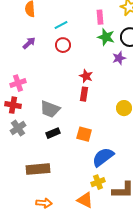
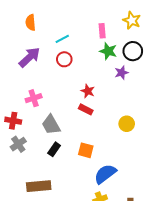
purple arrow: (29, 43) -> (30, 57), size x1.6
pink cross: (18, 83) -> (34, 98), moved
red rectangle: (84, 94) -> (86, 109), turned -72
gray trapezoid: (50, 109) -> (51, 125), turned 40
black rectangle: (53, 133) -> (54, 149), turned -32

